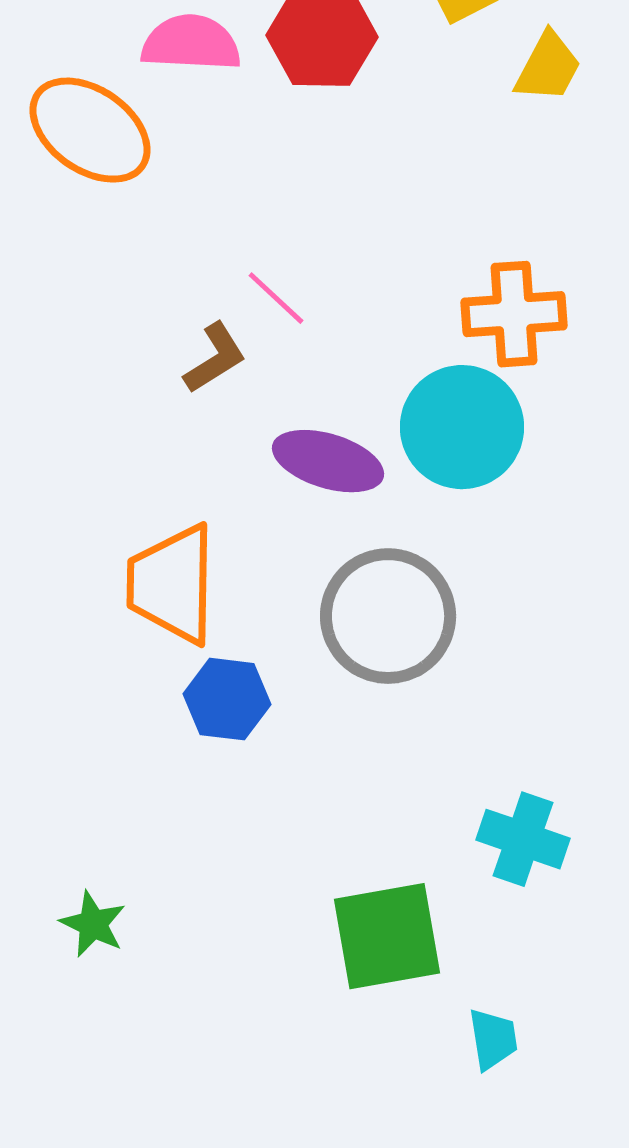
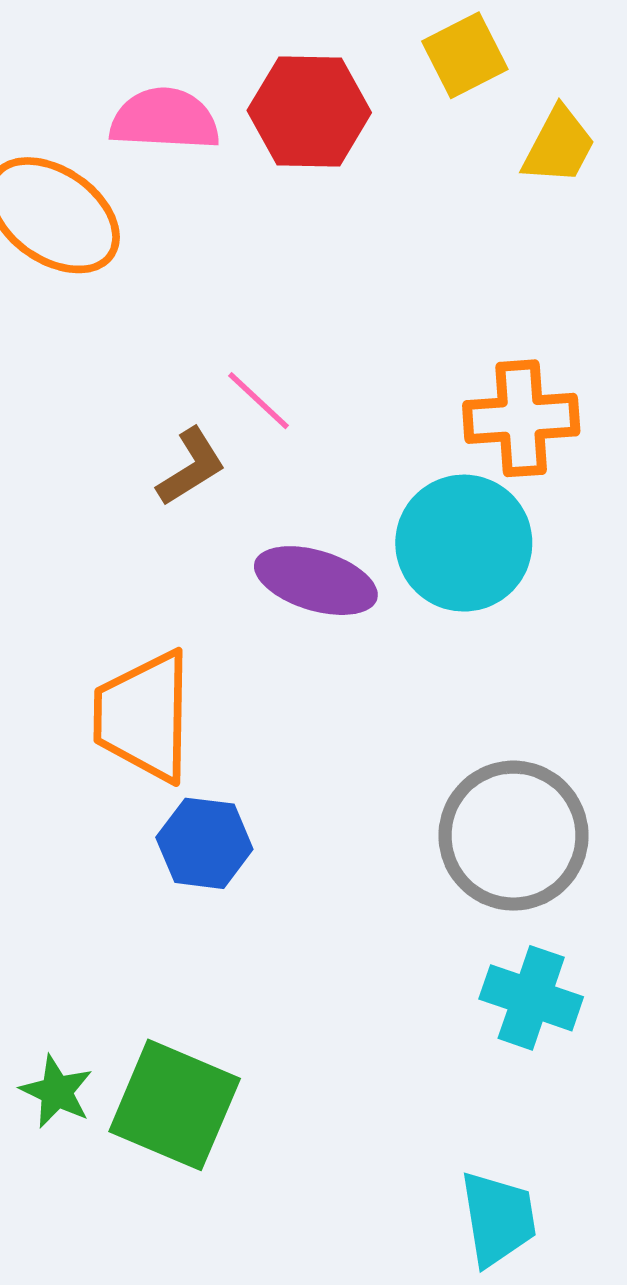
gray circle: (388, 616) -> (513, 836), moved
green square: (387, 936) -> (175, 1105), moved, turned 33
cyan trapezoid: (493, 1039) -> (498, 1219), size x1.4

